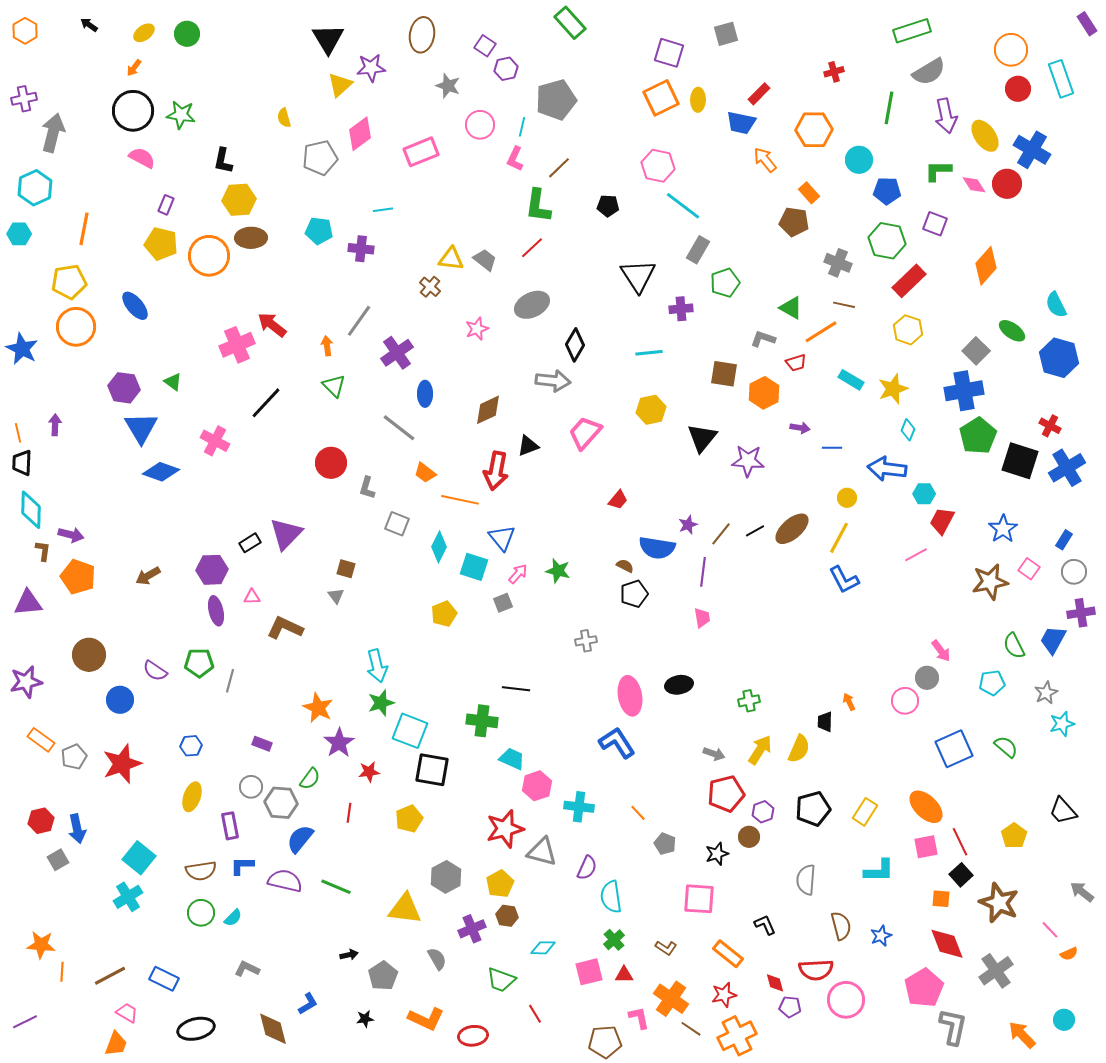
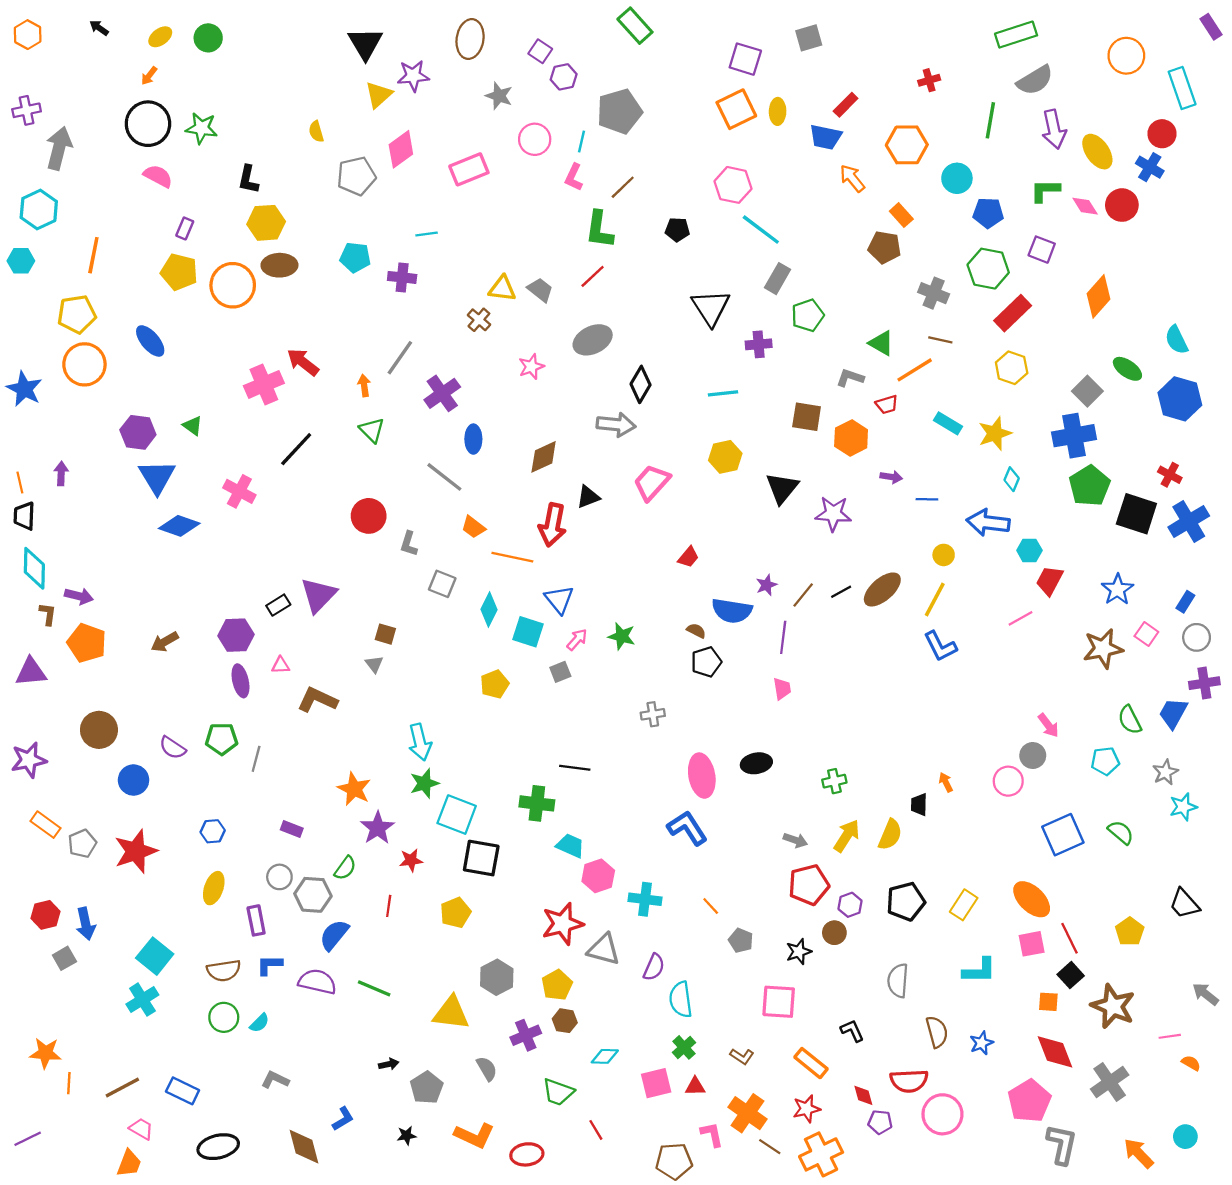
red circle: (1018, 89) -> (1162, 134), moved
blue cross: (1032, 150) -> (1150, 167), size x0.7
pink line: (1050, 930) -> (1170, 1036), turned -54
orange semicircle: (1069, 954) -> (1191, 1063), turned -126

